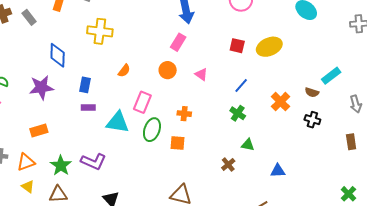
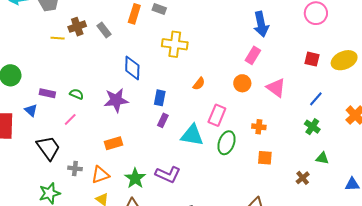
pink triangle: (201, 74) -> (276, 88), size x1.5
purple rectangle: (88, 107) -> (163, 120), turned -64
orange square: (177, 143) -> (265, 158), moved

